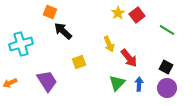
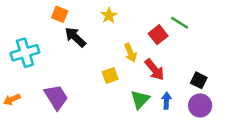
yellow star: (118, 13) -> (109, 16), moved
red square: (137, 15) -> (158, 35), moved
green line: (167, 30) -> (180, 23), moved
yellow square: (79, 62) -> (110, 75), moved

